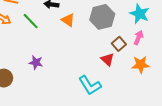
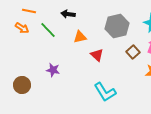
orange triangle: (68, 20) -> (80, 37), moved, turned -48
red triangle: (107, 59) -> (97, 55), moved

